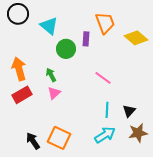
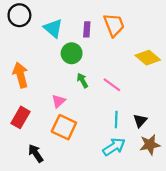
yellow diamond: (136, 38) -> (148, 58), moved
purple rectangle: (86, 39) -> (87, 29), moved
green arrow: (51, 75) -> (82, 80), moved
red rectangle: (22, 95) -> (20, 117), moved, turned -30
orange square: (59, 138) -> (64, 127), moved

